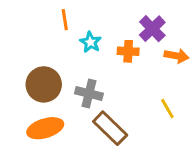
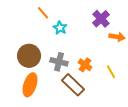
orange line: (65, 20) -> (43, 13), turned -32
orange cross: (128, 51) -> (85, 65), moved, turned 32
orange ellipse: (45, 128) -> (30, 85), turned -55

